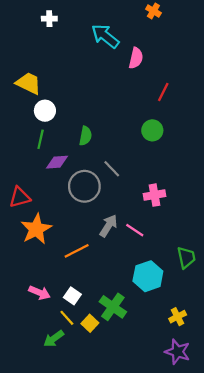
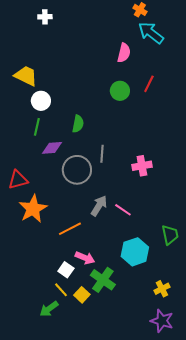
cyan arrow: (105, 36) -> (151, 33), moved
green circle: (152, 130) -> (120, 91), moved
gray line: (112, 169) -> (102, 154), turned 48
pink cross: (155, 195) -> (142, 166), moved
pink arrow: (39, 293) -> (85, 258), moved

